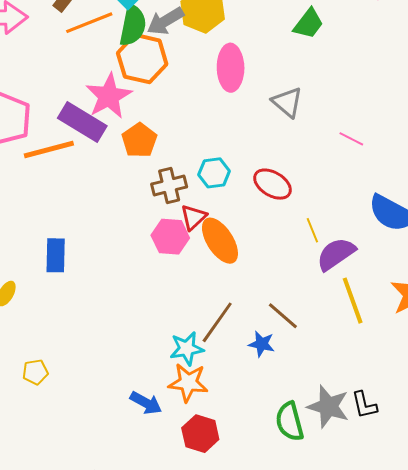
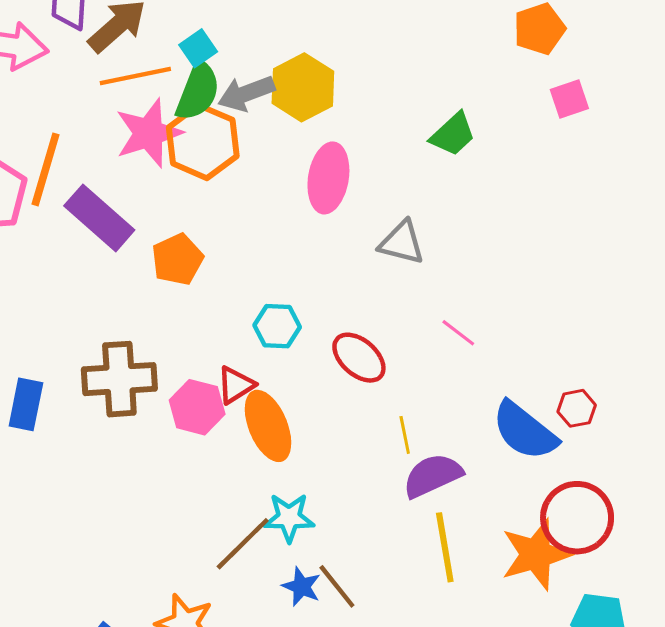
pink star: (109, 96) -> (149, 133), moved
gray triangle: (287, 102) -> (402, 243), turned -36
pink line: (351, 139) -> (458, 333), moved
orange line: (49, 149) -> (45, 169), moved, turned -69
brown cross: (169, 185) -> (119, 379), moved, size x1.4
brown line: (283, 316) -> (337, 586), moved
cyan star: (187, 349) -> (289, 518), moved

